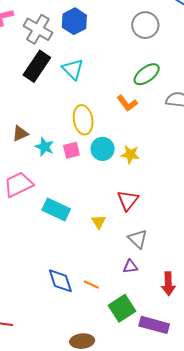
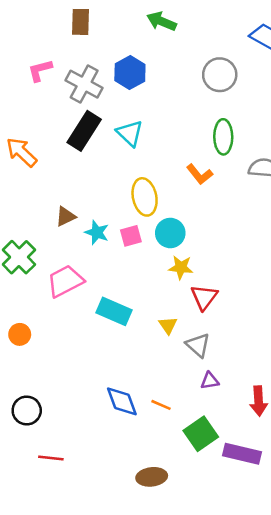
green ellipse: (147, 74) -> (223, 137), turned -52
yellow star: (130, 154) -> (181, 267), moved
gray triangle: (138, 239) -> (198, 345), moved

